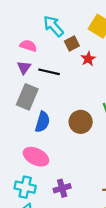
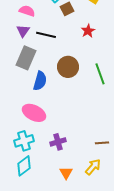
red star: (88, 59) -> (88, 31), moved
brown circle: (81, 122) -> (68, 67), moved
cyan cross: (25, 187) -> (24, 141), turned -30

